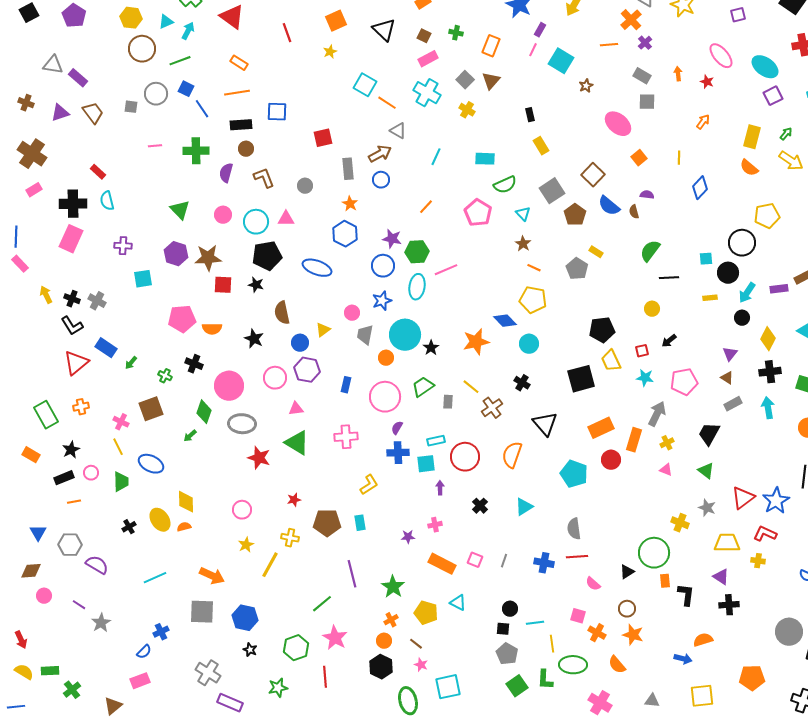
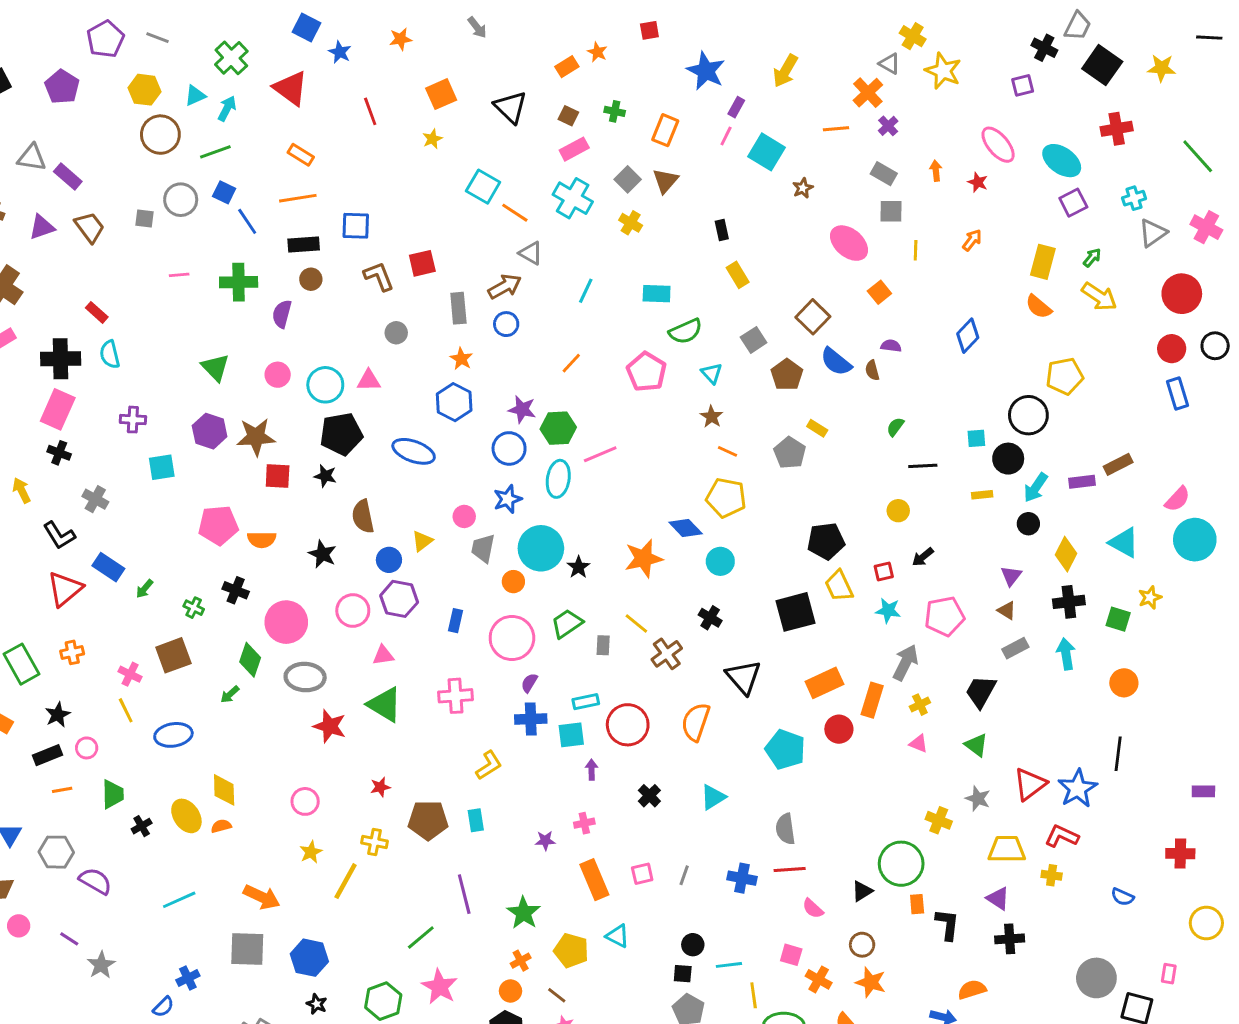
yellow line: (679, 158) -> (916, 250), moved
brown L-shape: (264, 178) -> (379, 276), moved
gray square: (552, 191) -> (754, 340), size x0.7
green semicircle: (650, 251) -> (895, 427), size x0.6
black cross: (72, 299) -> (59, 453), moved
blue ellipse: (151, 464) -> (173, 735), turned -35
green trapezoid: (121, 482) -> (113, 794), moved
pink square: (475, 560) -> (642, 874), turned -35
orange rectangle: (442, 564) -> (594, 880), turned 40

